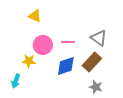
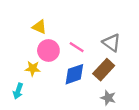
yellow triangle: (35, 16) -> (39, 27), moved
pink line: (68, 42) -> (77, 47), turned 32

